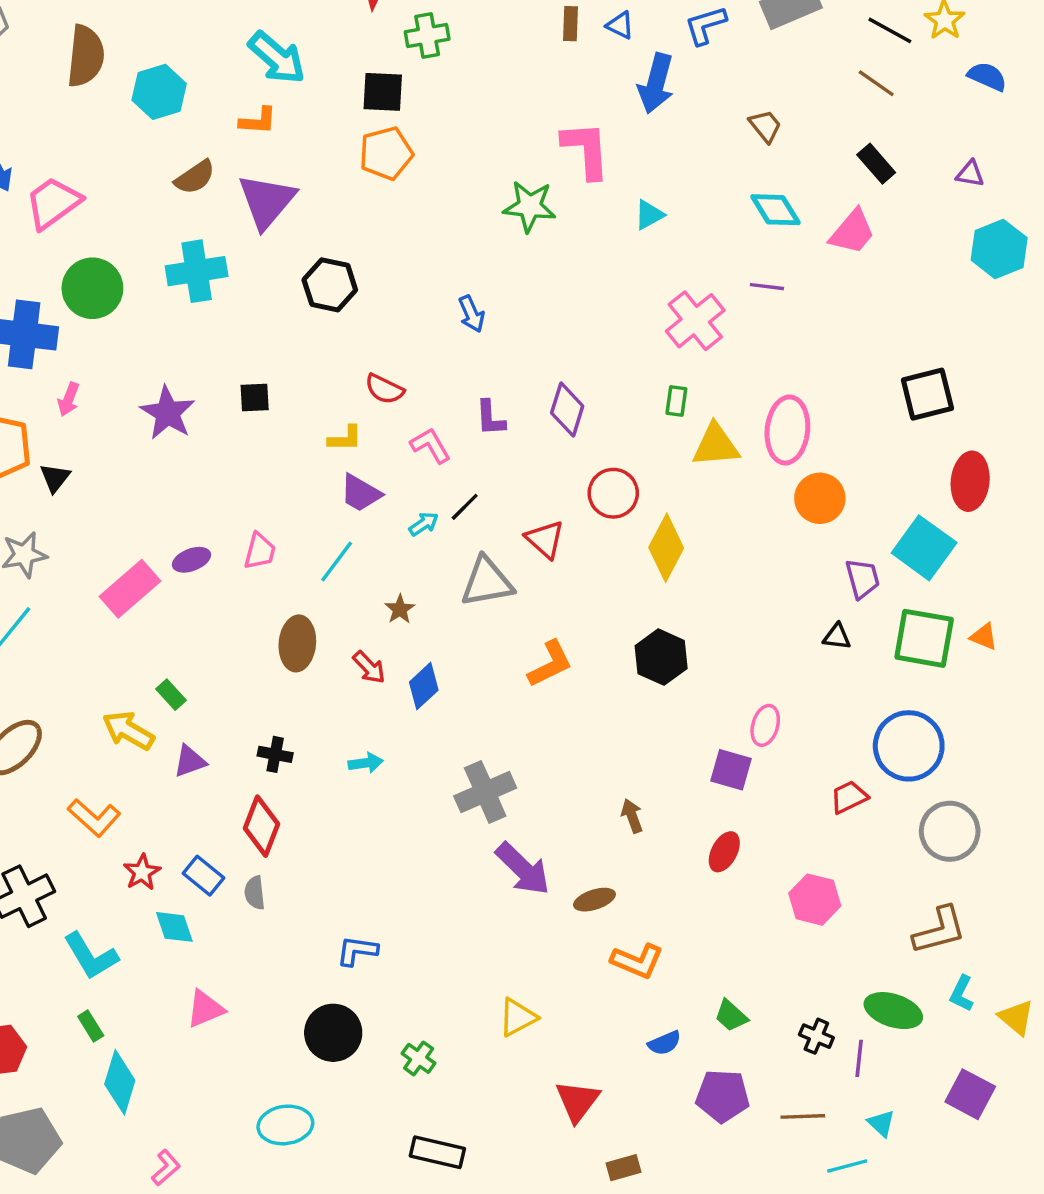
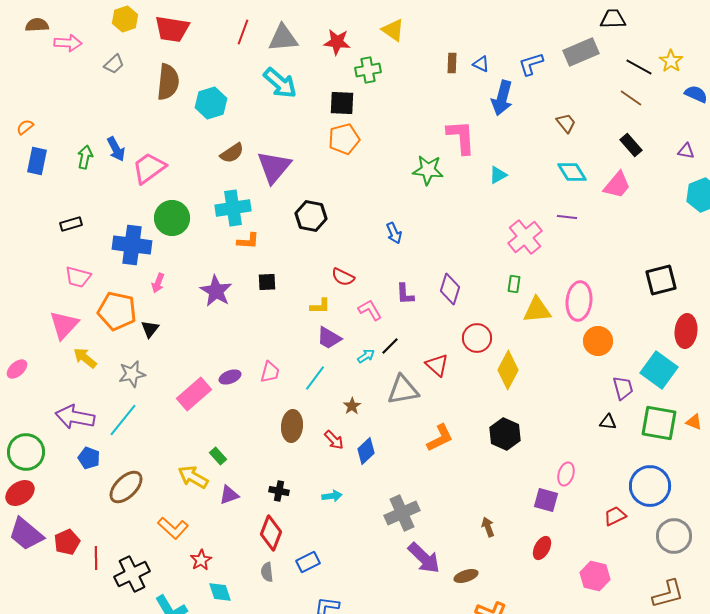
orange L-shape: (258, 121) -> (248, 241), moved
blue rectangle: (203, 876) -> (308, 562), moved, turned -65

